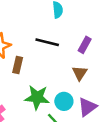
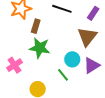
brown triangle: (80, 73) -> (87, 37), size x1.5
green star: (37, 97) -> (40, 48), moved

